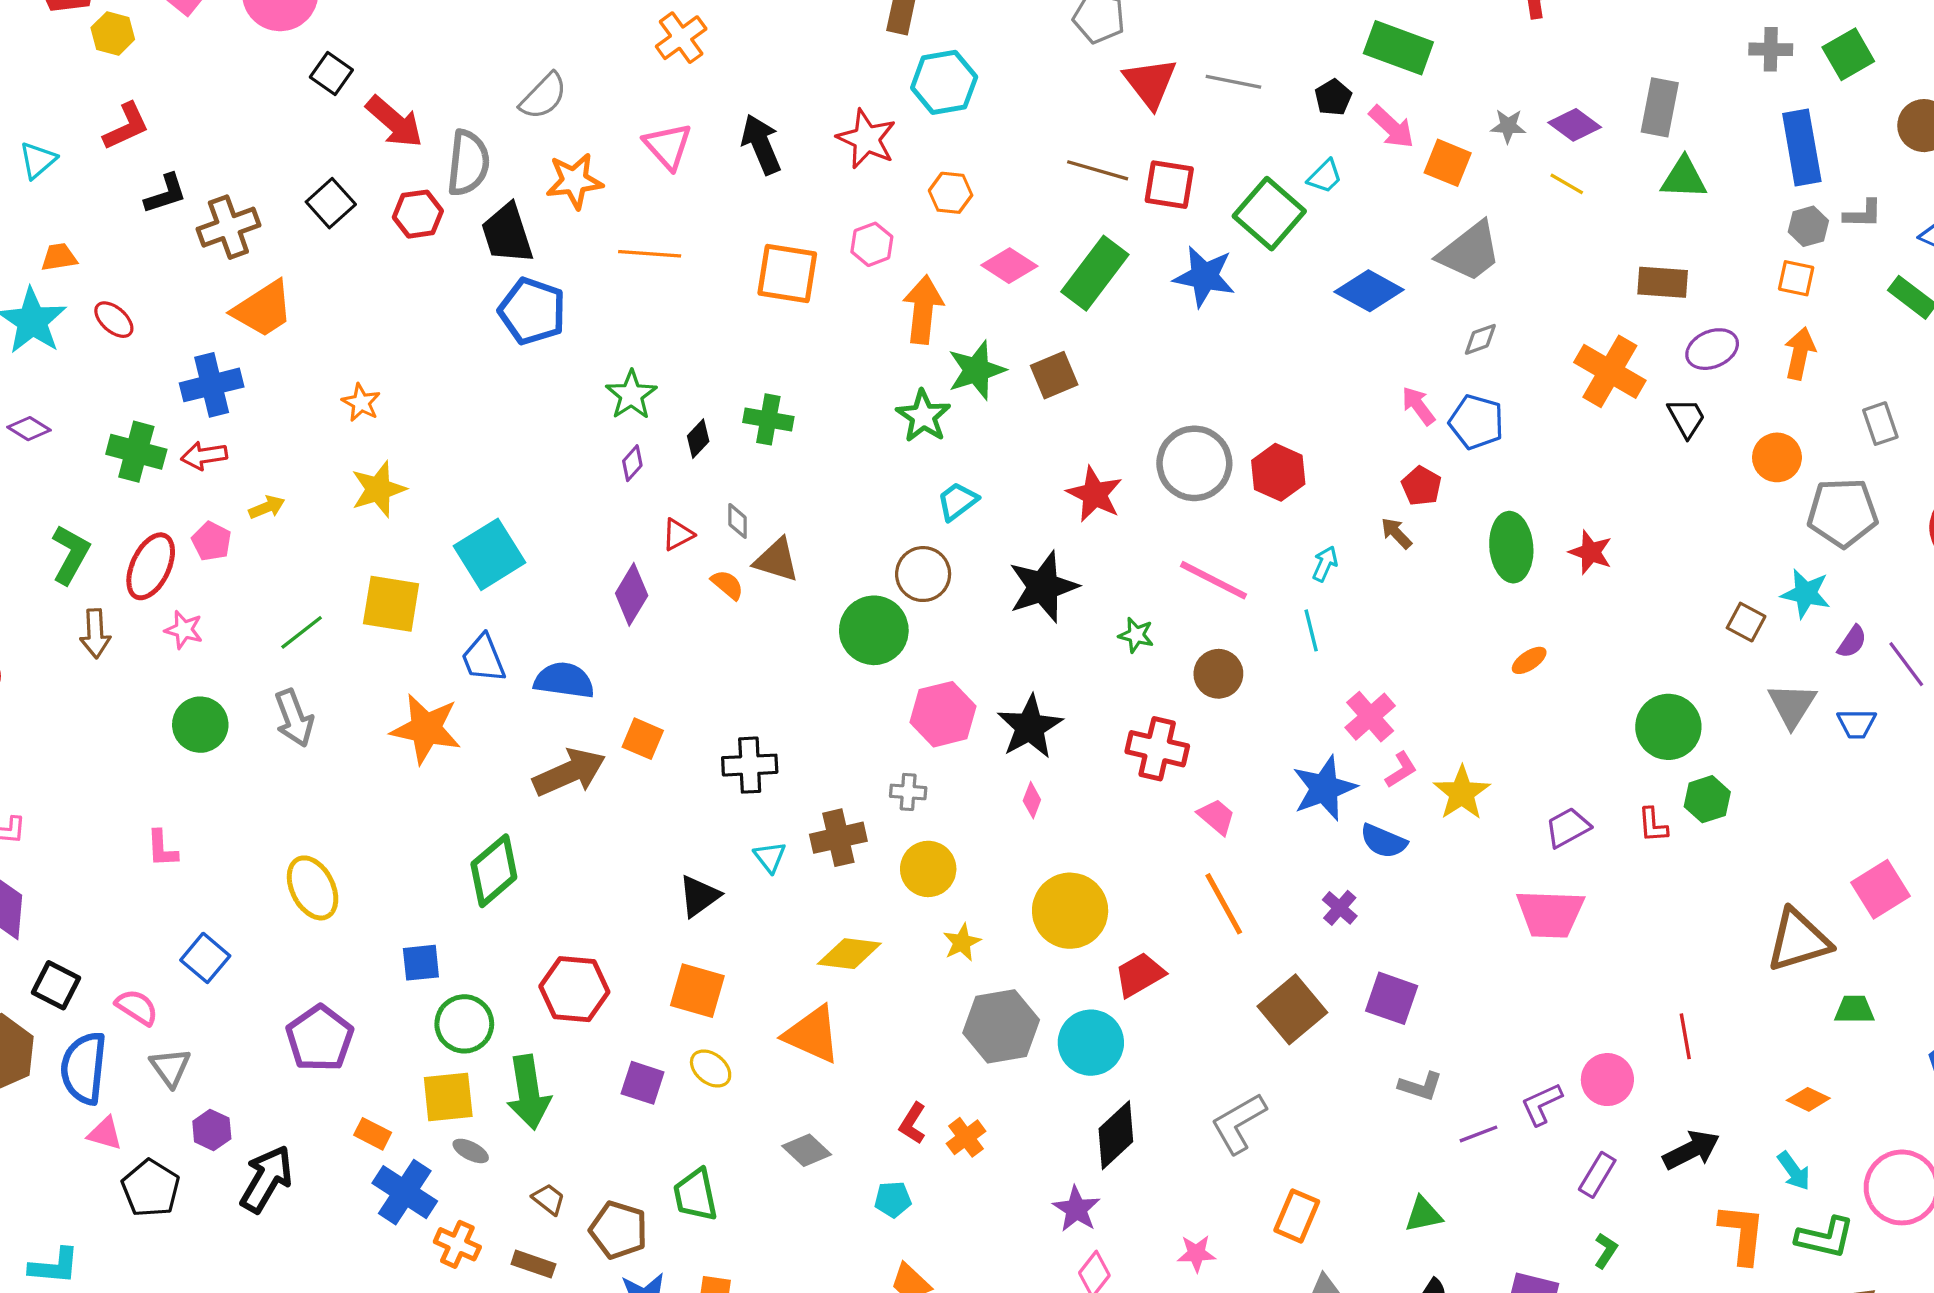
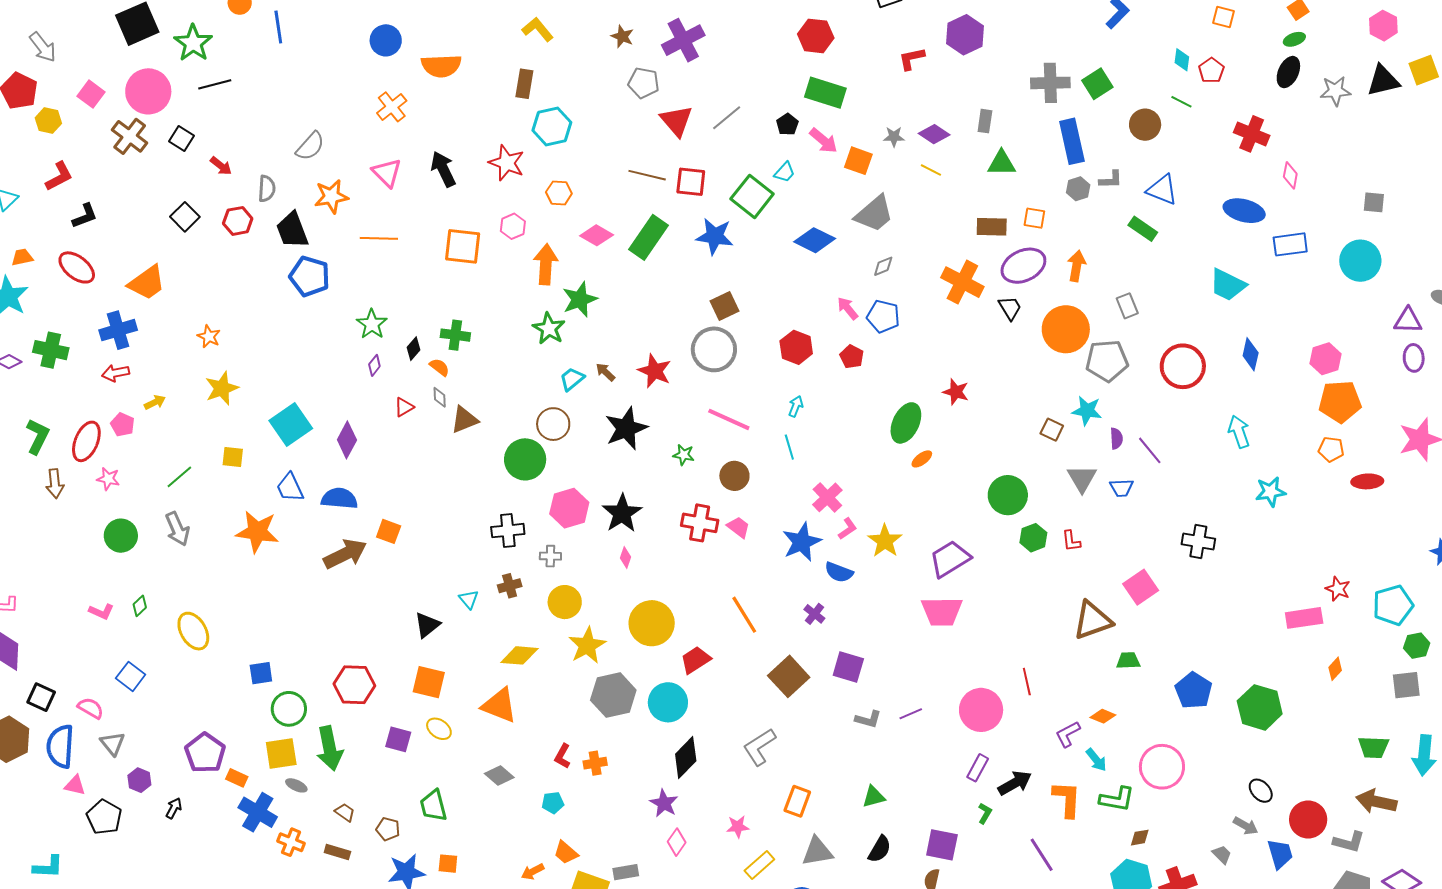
gray cross: (1771, 49) -> (1050, 83), size x1.5
gray line: (1233, 82) -> (727, 118), turned -48
gray rectangle: (1660, 107) -> (985, 121), size x0.7
red arrow: (394, 122) -> (221, 166), size x0.6
gray semicircle: (468, 163) -> (267, 189), size x0.7
brown cross: (228, 227) -> (130, 136), moved, turned -30
orange square: (1796, 278) -> (1034, 218), moved
red ellipse: (114, 320) -> (77, 267), moved, size x1.5
purple ellipse: (1712, 349) -> (1023, 266), size x1.4
brown square: (1054, 375) -> (725, 306), moved
green cross: (136, 452) -> (51, 350), moved
orange circle: (1777, 457) -> (1066, 329), size x1.6
red hexagon: (1278, 472) -> (796, 347), moved
brown arrow: (1396, 533) -> (605, 372), moved
green ellipse: (1511, 547) -> (906, 423), moved, turned 33
brown triangle: (777, 560) -> (464, 420), turned -36
orange semicircle: (727, 585) -> (439, 367), moved
purple diamond: (632, 594) -> (347, 440), moved
yellow square: (391, 604) -> (233, 457), size x0.6
purple semicircle: (1852, 642) -> (1116, 438), turned -35
black cross: (750, 765) -> (508, 531), moved
pink trapezoid: (1216, 817) -> (738, 527), moved
red L-shape: (1653, 825) -> (1071, 541), moved
purple trapezoid: (1568, 828) -> (950, 559), size x1.5
brown cross: (838, 838) -> (510, 586), size x0.7
pink L-shape: (162, 849) -> (101, 612), turned -60
green diamond: (494, 871) -> (140, 606), moved, size x0.5
yellow star: (962, 942) -> (587, 645), size x1.6
purple pentagon: (320, 1038) -> (205, 753), moved
pink circle: (1607, 1080) -> (981, 710), size x1.4
purple L-shape: (1542, 1104) -> (1068, 734), moved
purple line: (1479, 1134) -> (911, 714), moved
orange cross: (966, 1137) -> (595, 763), turned 30
black arrow: (1691, 1150) -> (1015, 783), moved
black arrow: (266, 1179) -> (174, 808), size x0.5
brown pentagon: (619, 1230) -> (388, 829), size x0.7

